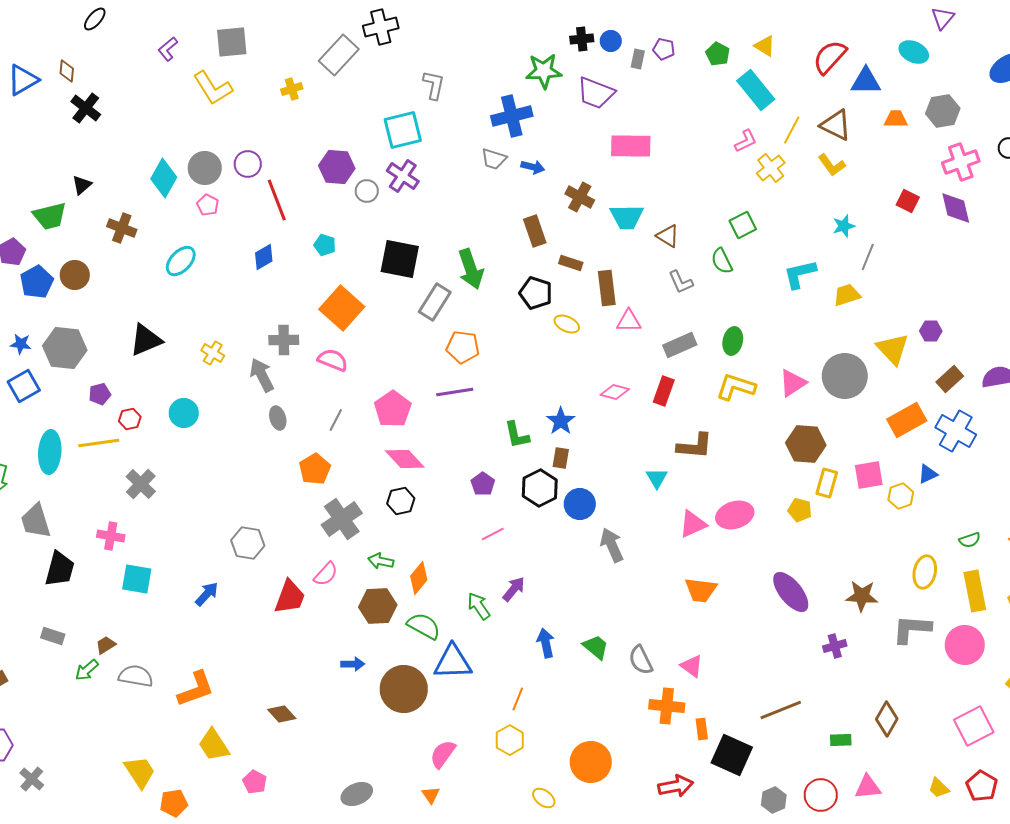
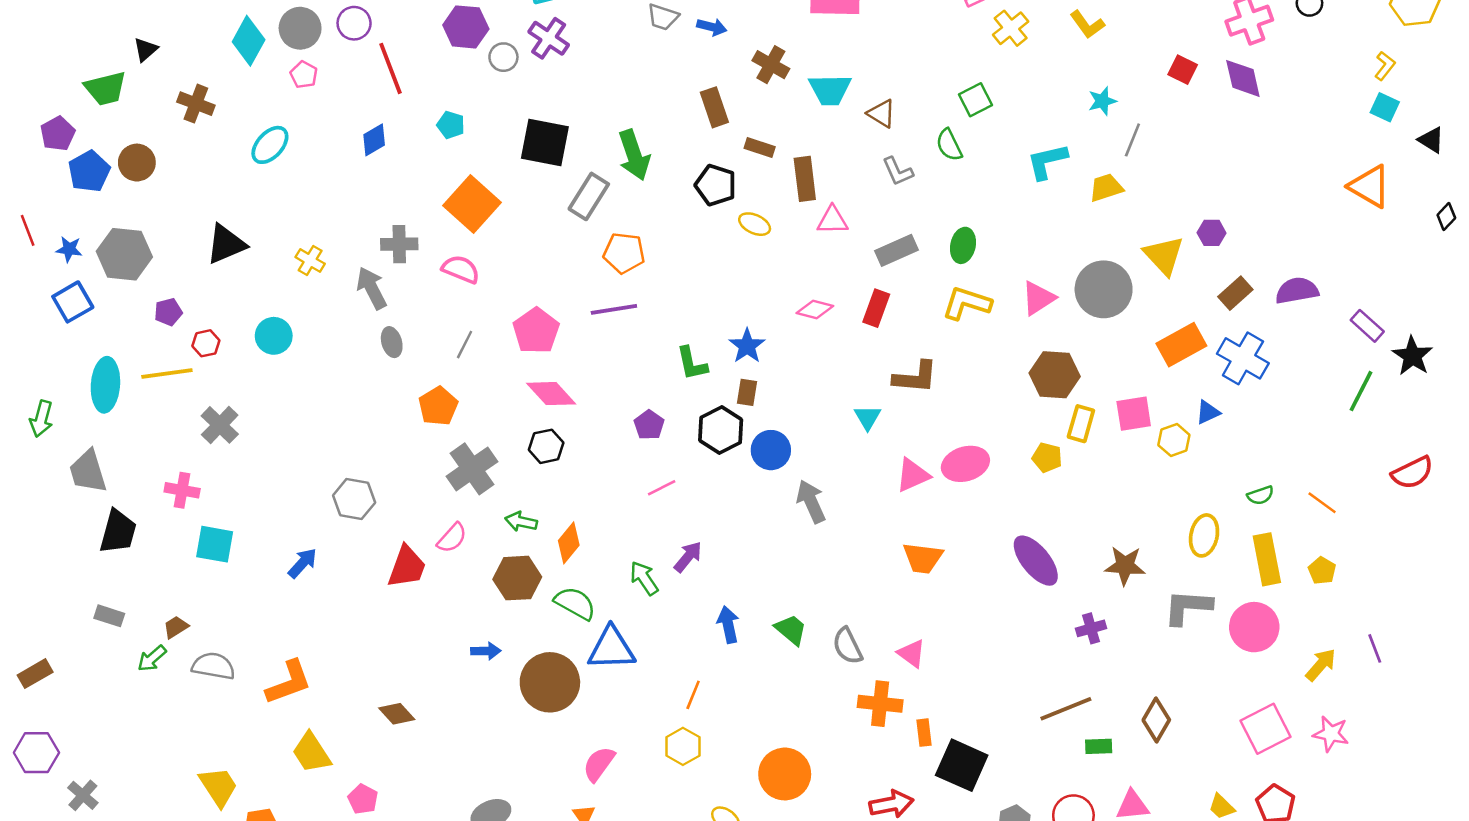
brown line: (781, 710) -> (1066, 709), moved

